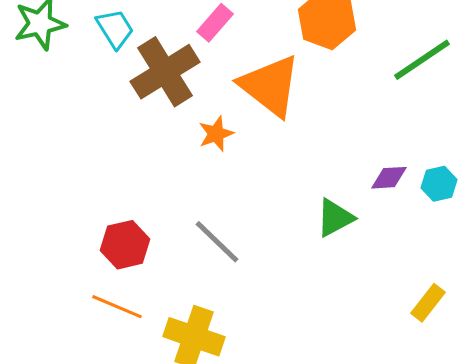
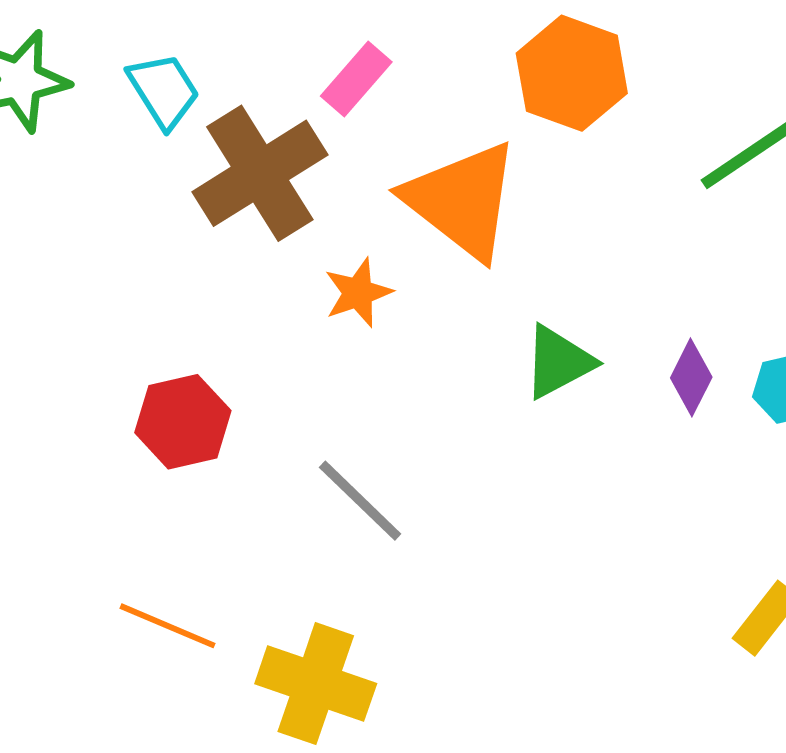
purple diamond: (389, 178) -> (691, 377), turned -60
green triangle: (335, 218) -> (558, 362), moved
red hexagon: (125, 245) -> (183, 422), moved

